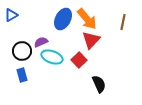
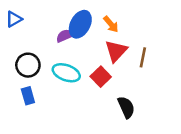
orange arrow: (87, 19) -> (111, 24), size x0.6
brown line: (123, 22) -> (143, 57), moved
purple semicircle: (41, 42) -> (65, 36), moved

